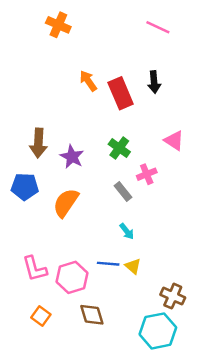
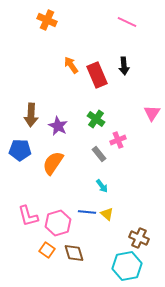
pink triangle: (174, 141) -> (152, 113), moved, turned 30
orange square: (41, 316) -> (47, 250), moved

